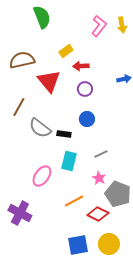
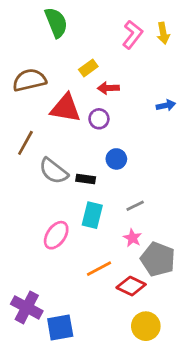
red triangle: (49, 81) -> (66, 108), turned -40
purple circle: (85, 89) -> (99, 119), moved
purple cross: (20, 213) -> (27, 307), moved
blue square: (78, 245) -> (60, 327), moved

